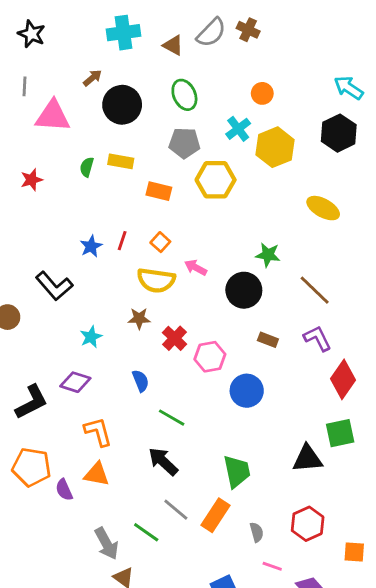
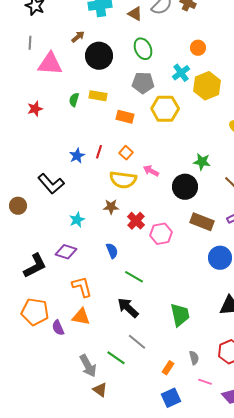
brown rectangle: (268, 340) -> (202, 222), size x1.6
blue circle: (247, 391) -> (220, 258), moved
orange rectangle: (216, 515) -> (168, 368), moved, size x0.6

